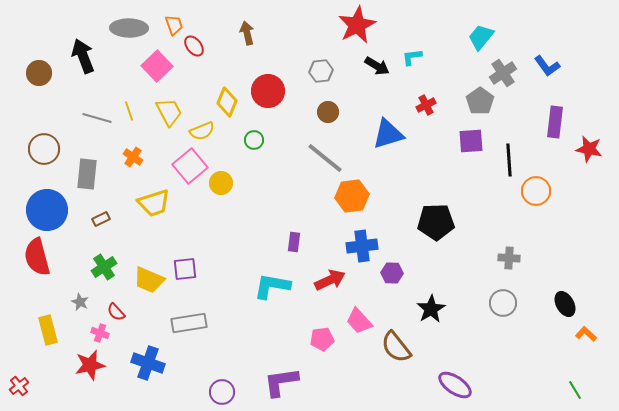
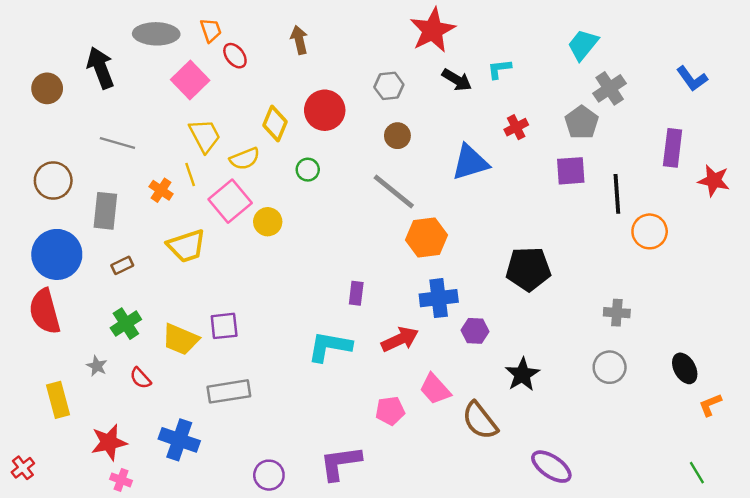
blue L-shape: (547, 66) -> (692, 79), moved
yellow line: (129, 111) -> (190, 174), moved
pink cross: (100, 333) -> (121, 480), moved
orange L-shape: (586, 334) -> (710, 405), turned -65

